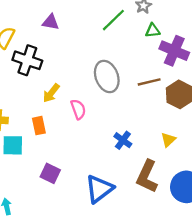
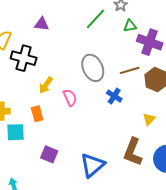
blue cross: (123, 140) -> (114, 96), moved

